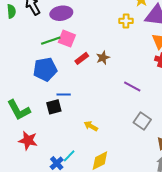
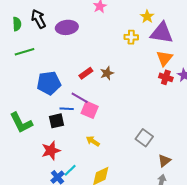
pink square: (67, 39) -> (90, 110), moved
green line: (51, 41) -> (24, 52), moved
purple line: (132, 86) -> (80, 98), moved
red star: (28, 140) -> (51, 150), moved, turned -30

